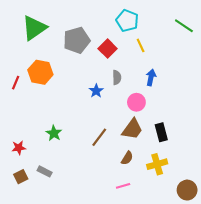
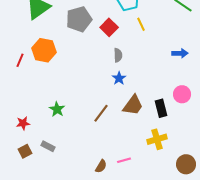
blue arrow: (151, 77) -> (180, 53), moved, turned 77
blue star: (96, 91) -> (119, 78), moved
pink circle: (136, 102) -> (182, 94), moved
brown semicircle: (127, 158) -> (101, 166), moved

